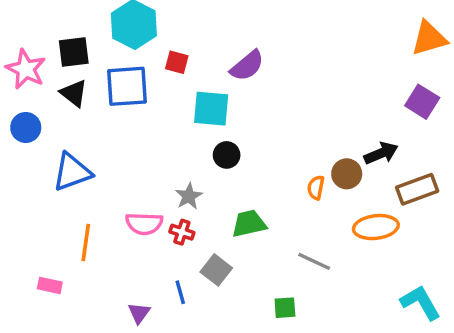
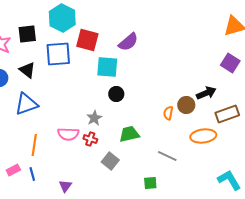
red square: (177, 62) -> (87, 40), size x1.6
black triangle: (74, 93) -> (27, 70), moved
pink rectangle: (50, 285) -> (13, 170), turned -40
blue line: (180, 292) -> (32, 174), moved

